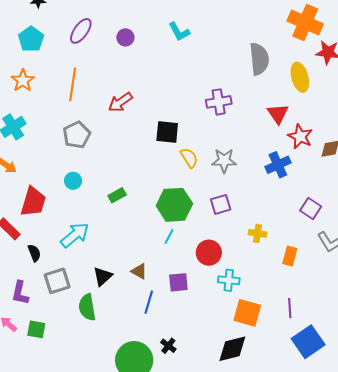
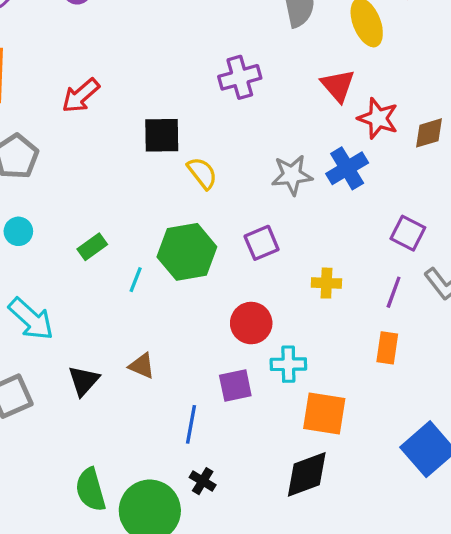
gray star: (224, 161) -> (292, 175), moved
cyan arrow: (75, 235) -> (31, 319), turned 88
cyan line: (169, 236) -> (136, 280), moved
orange rectangle: (290, 256) -> (387, 348), moved
purple square: (178, 282) -> (235, 385), moved
blue line: (149, 302) -> (191, 424), moved
green semicircle: (87, 307) -> (90, 490), moved
purple line: (290, 308) -> (394, 292), moved, turned 30

